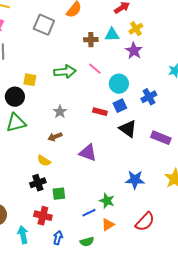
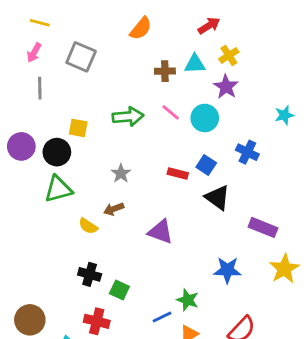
gray square: (44, 25) -> (81, 57), moved
cyan circle: (119, 84) -> (205, 118), moved
blue cross: (149, 97) -> (247, 152), turned -35
blue square: (120, 106) -> (206, 165), turned -32
purple rectangle: (161, 138) -> (263, 227), moved
yellow semicircle: (44, 161) -> (88, 226), moved
black cross: (38, 183) -> (90, 274), turned 35
green square: (59, 194) -> (119, 290), turned 32

